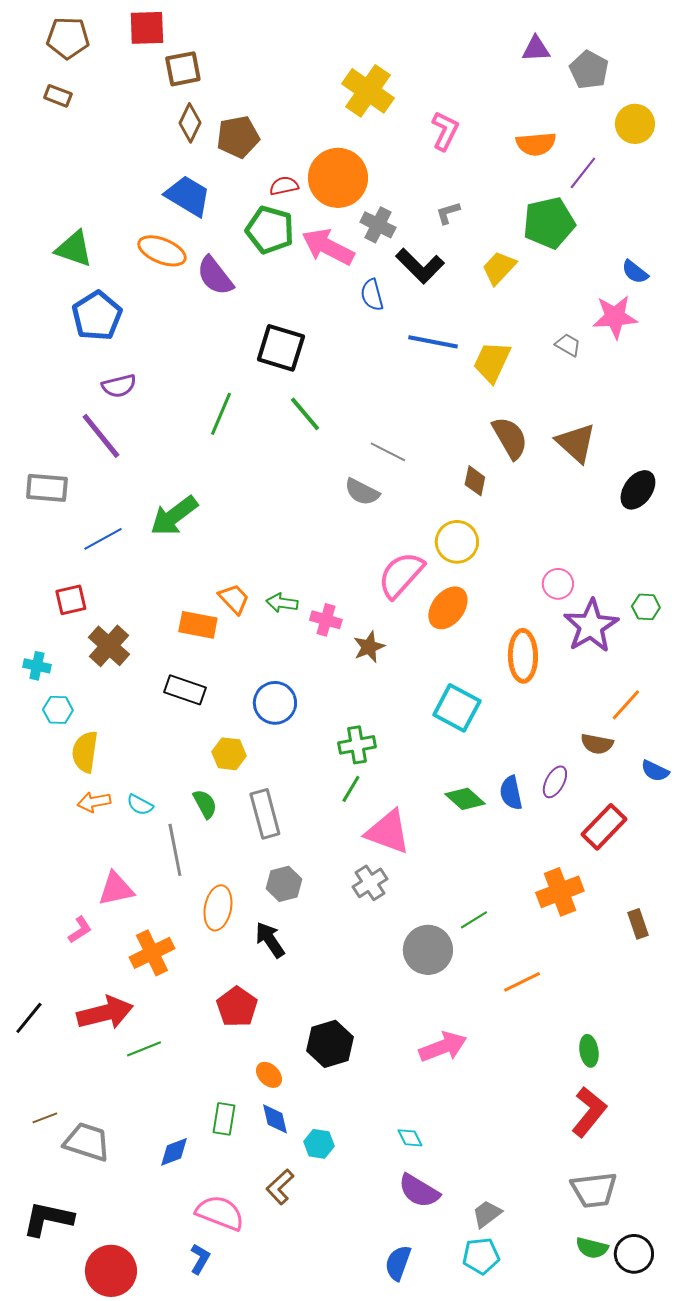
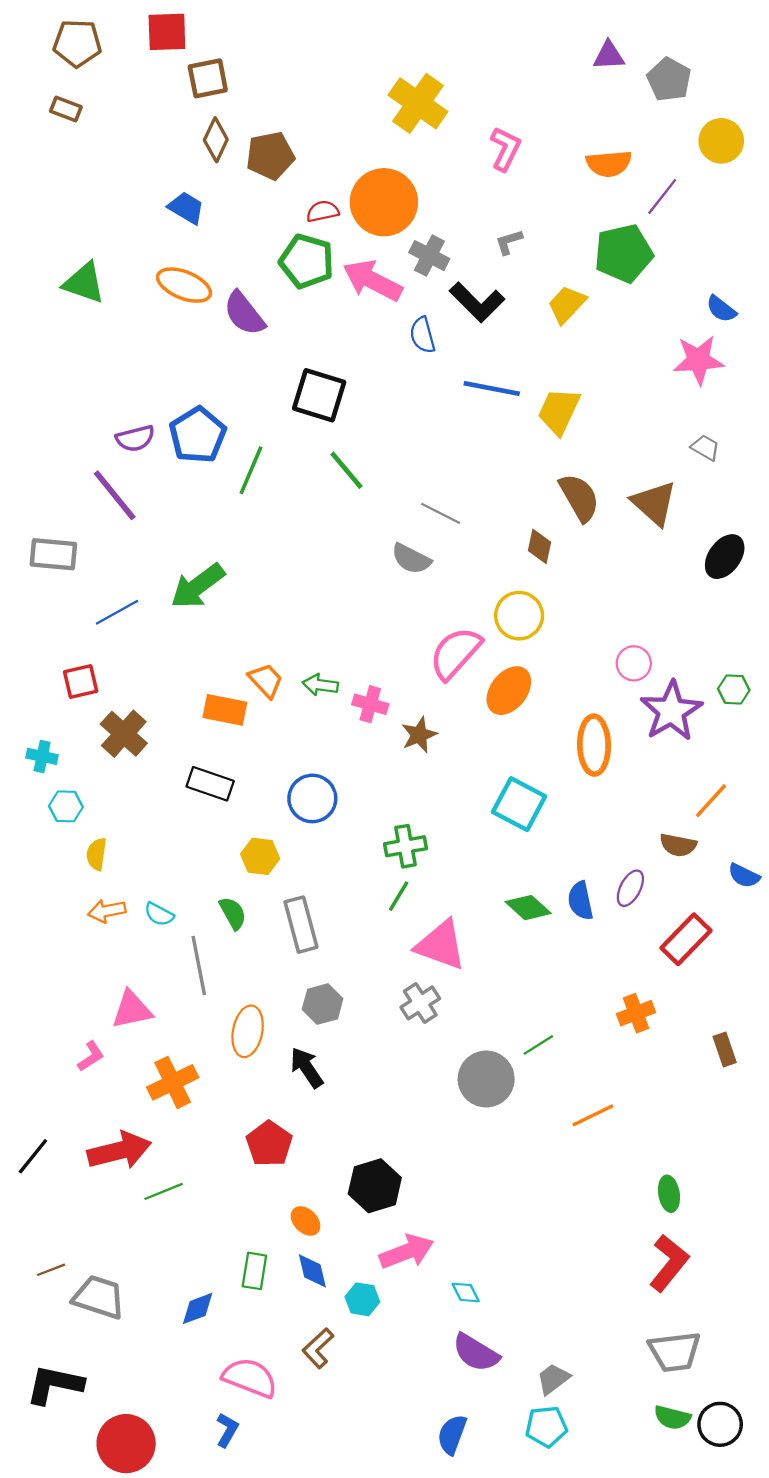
blue trapezoid: (188, 196) -> (186, 208), moved, size x0.7
blue pentagon: (97, 316) -> (198, 435), moved
gray trapezoid: (568, 345) -> (705, 448), moved
yellow semicircle: (85, 752) -> (97, 854), size x0.7
orange cross: (560, 892) -> (636, 1013), size x0.7
pink arrow: (443, 1047) -> (407, 1252), moved

